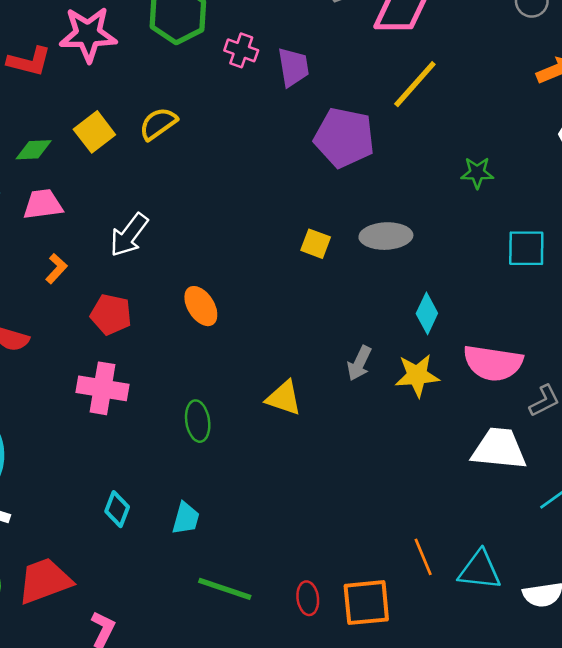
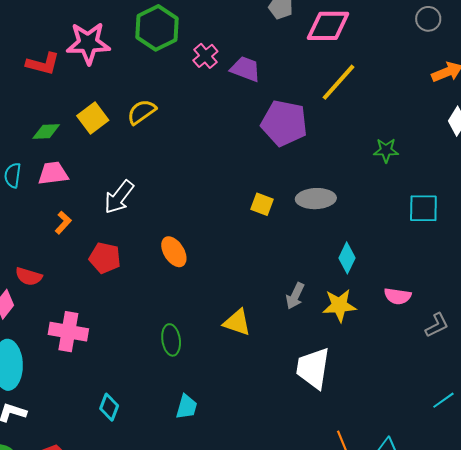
pink cross: (241, 50) -> (205, 56), turned 30
purple trapezoid: (293, 67) -> (245, 69), turned -60
pink semicircle: (493, 363) -> (398, 296), size x0.6
pink cross: (102, 388) -> (68, 332), moved
white trapezoid: (499, 449) -> (313, 368), moved, turned -87
cyan trapezoid: (186, 518) -> (187, 407), moved

